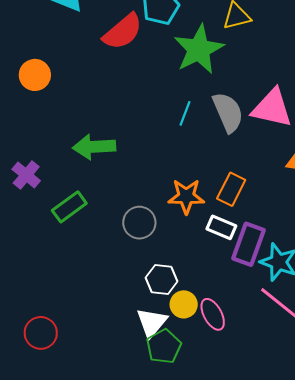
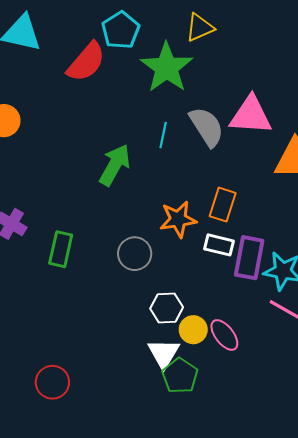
green arrow: (94, 147) -> (115, 165), moved, turned 132
green rectangle: (69, 207) -> (61, 249), turned -32

